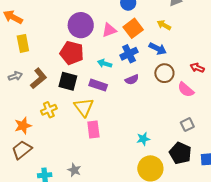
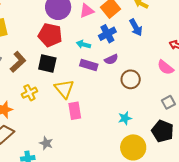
blue arrow: (158, 49) -> (136, 27), turned 36
brown circle: (164, 73) -> (131, 79), moved
purple rectangle: (98, 85) -> (89, 65), moved
gray star: (74, 170) -> (46, 143), moved

